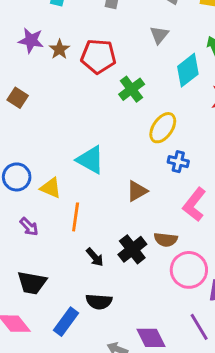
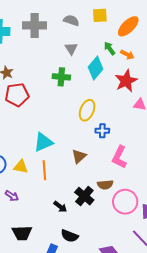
red pentagon: (98, 56) -> (17, 95), moved
green cross: (132, 89) -> (61, 77), moved, turned -36
cyan triangle: (90, 160) -> (43, 142), turned -40
orange line: (76, 217) -> (44, 170), moved
black semicircle: (99, 302) -> (70, 236), turned 30

